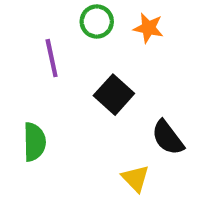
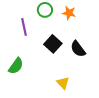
black semicircle: (168, 138) -> (78, 49), moved
green semicircle: (34, 142) -> (16, 66), turned 36

